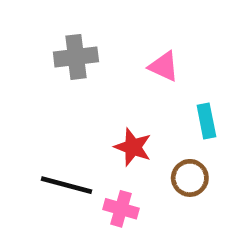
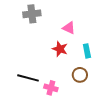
gray cross: (76, 57) -> (32, 14), moved
red star: (133, 147) -> (60, 49), moved

